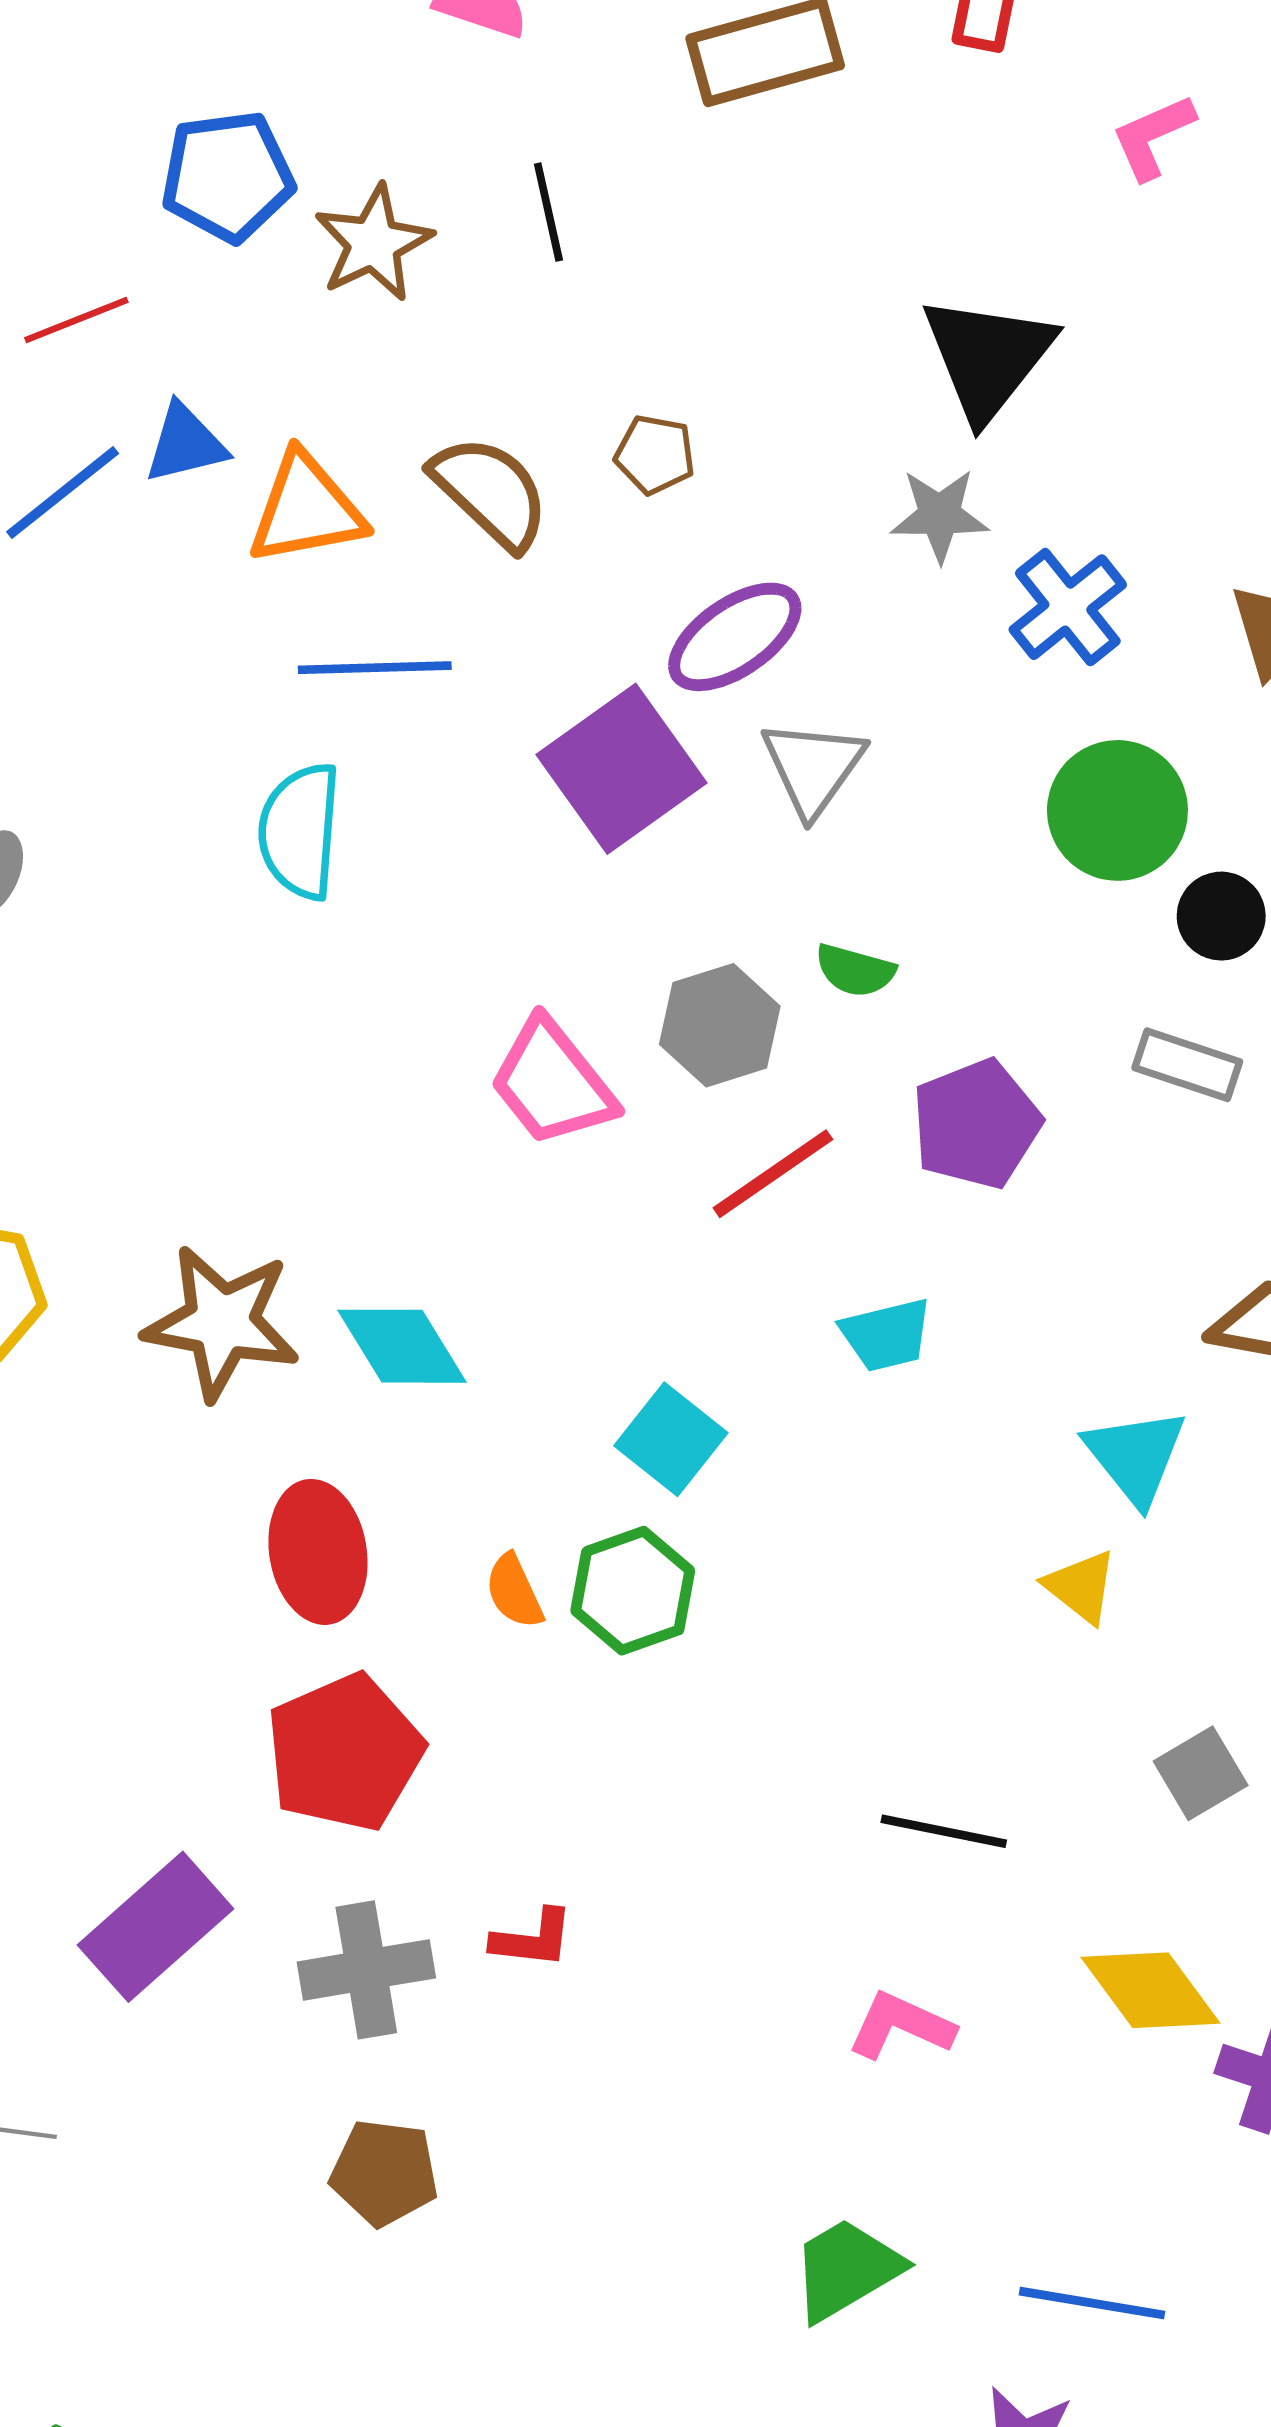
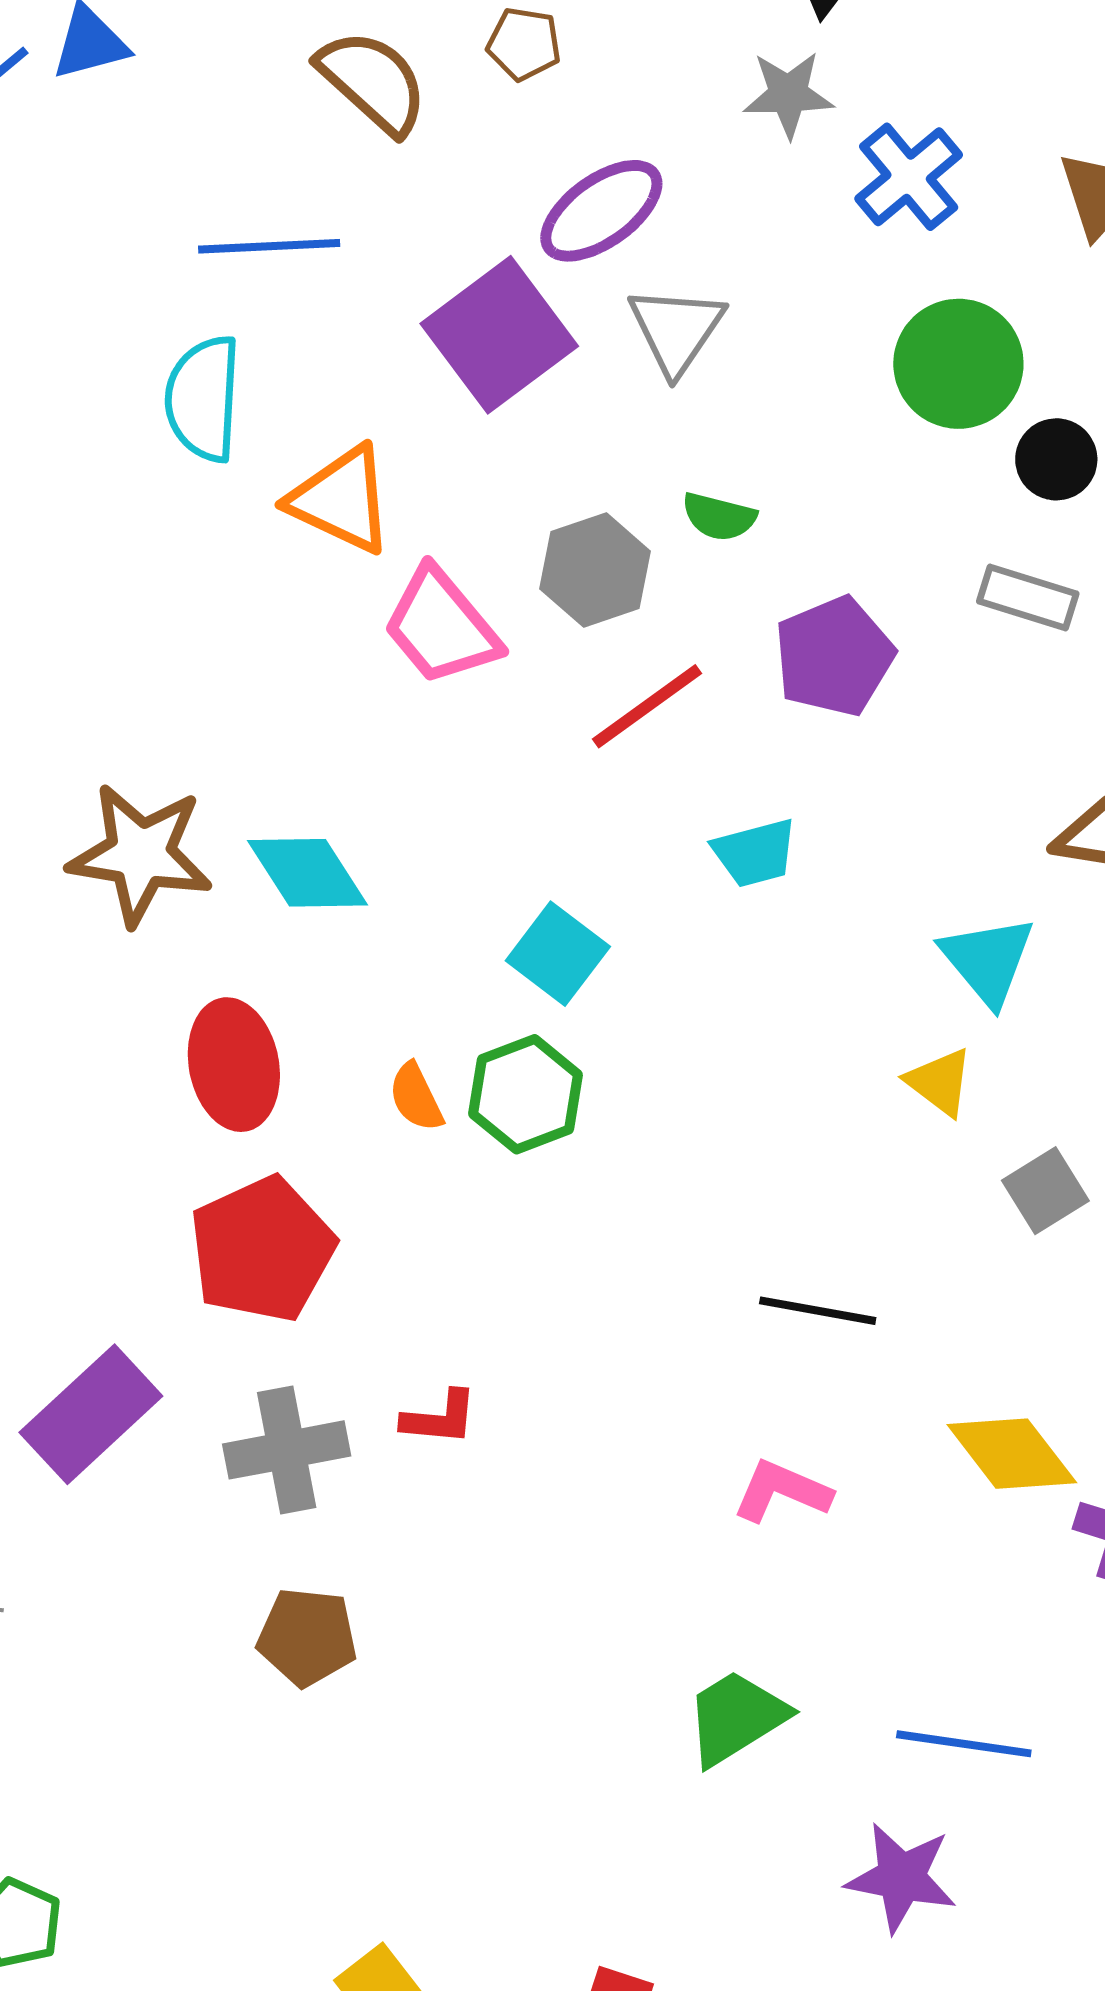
orange triangle: (306, 509) -> (341, 500), moved, turned 37
gray square: (1201, 1773) -> (1045, 1191), moved

